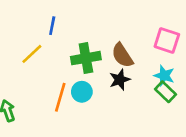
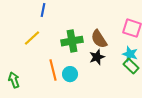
blue line: (52, 26) -> (43, 10), moved
cyan circle: (82, 92) -> (70, 74), moved
orange line: (60, 97) -> (53, 70), turned -30

